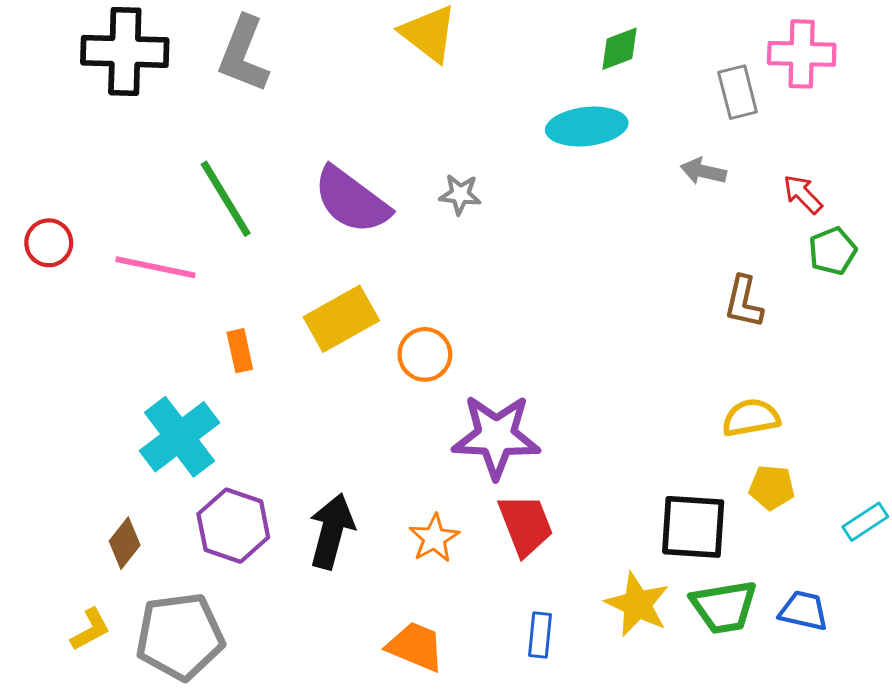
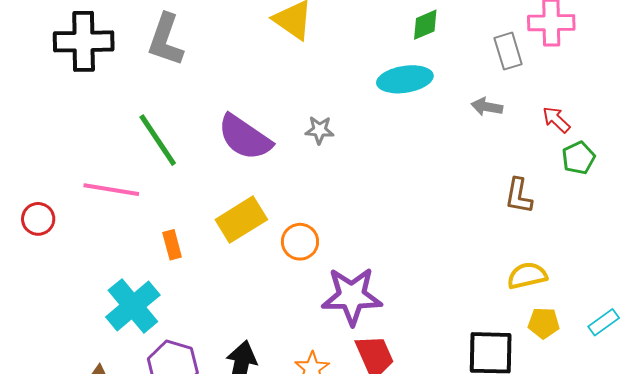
red circle: (49, 243) -> (38, 219), moved
cyan rectangle: (865, 522) -> (604, 322), moved

